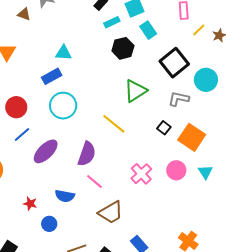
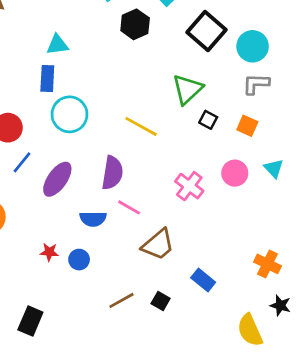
blue rectangle: (52, 76) -> (47, 78), turned -48
green triangle: (135, 91) -> (187, 89), moved
gray L-shape: (179, 99) -> (256, 84), moved
orange square: (192, 137) -> (247, 126), size x0.6
blue semicircle: (65, 196) -> (93, 219), moved
blue circle: (49, 224) -> (79, 260), moved

